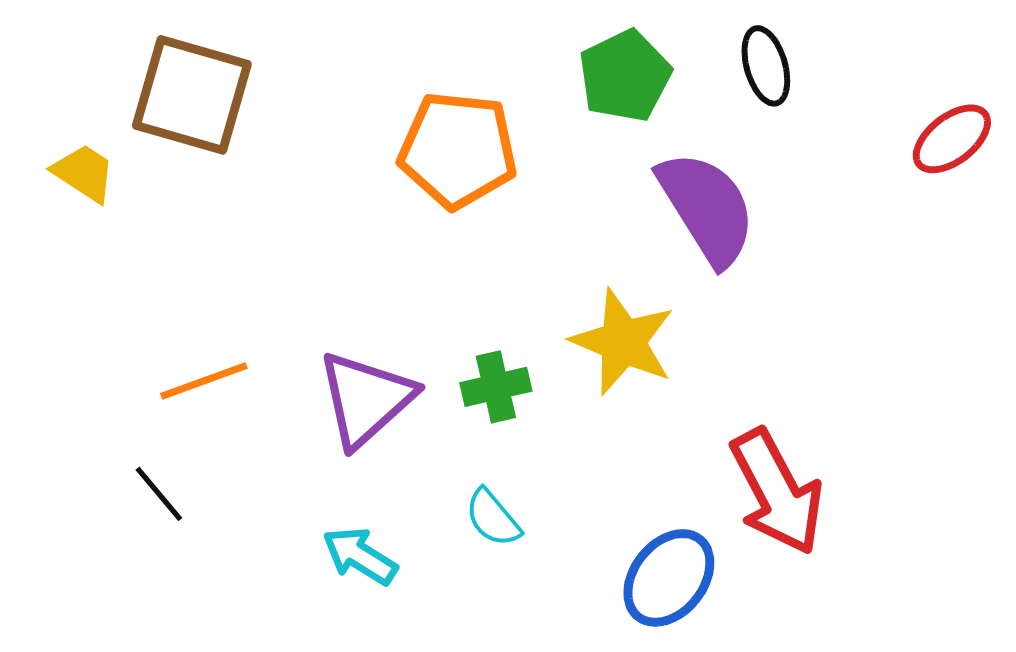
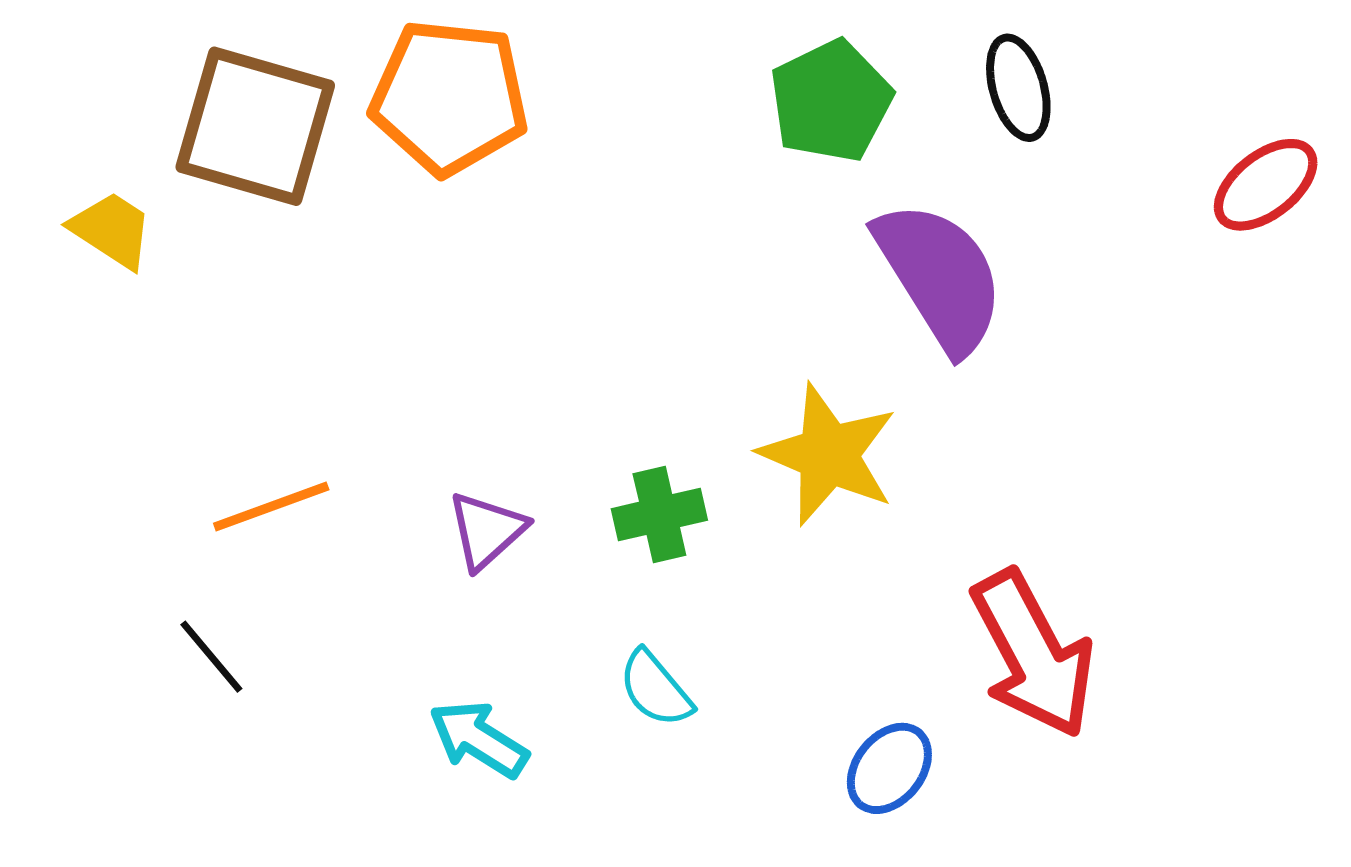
orange pentagon: (458, 150) -> (449, 97), moved
purple triangle: (366, 399) -> (487, 530), size x0.6
blue ellipse: (669, 578) -> (889, 768), size x0.7

